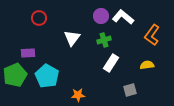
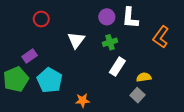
white L-shape: (123, 17) -> (130, 18), turned -125
purple rectangle: (28, 53) -> (30, 56), turned -32
yellow semicircle: (147, 65) -> (144, 77), moved
gray square: (130, 90) -> (137, 95), turned -32

